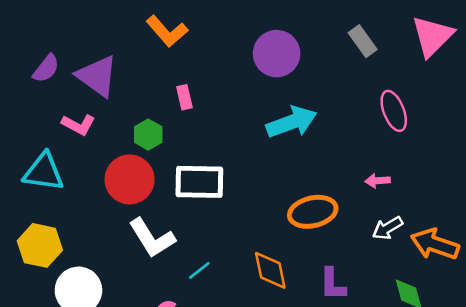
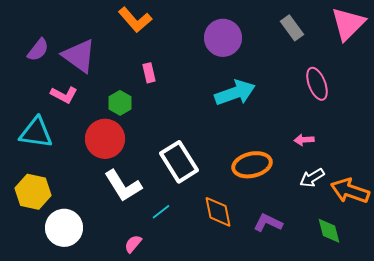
white rectangle: (199, 182) -> (179, 162), moved, turned 57
purple L-shape: (333, 284) -> (268, 223), turned 116

